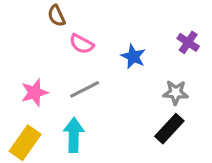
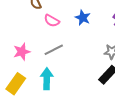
blue star: (133, 56) -> (83, 18), moved

